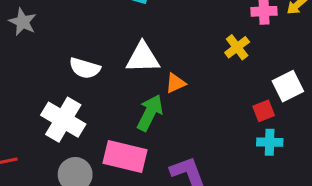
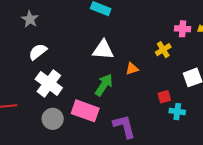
white semicircle: (85, 68) -> (38, 52), moved, turned 120
orange triangle: (175, 83) -> (132, 69), moved
red square: (264, 111) -> (164, 97), moved

